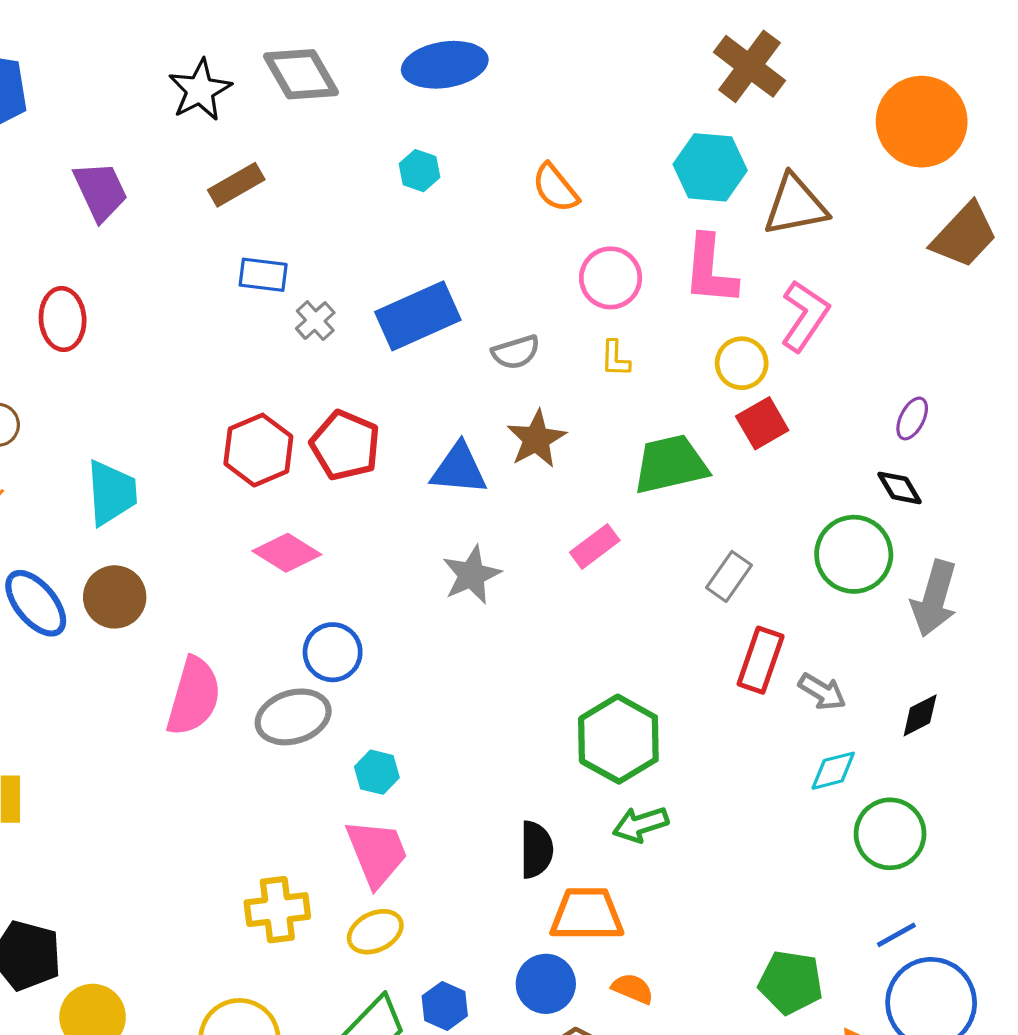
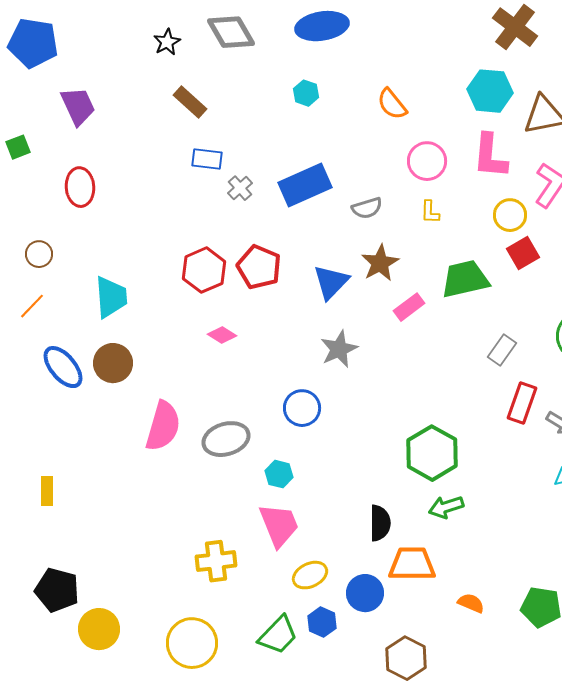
black star: (200, 90) -> (167, 42), size x0.7
brown rectangle: (236, 185) -> (190, 102), turned 72
purple trapezoid: (100, 191) -> (78, 106), moved
blue triangle: (459, 469) -> (331, 282), turned -51
pink rectangle: (595, 546) -> (409, 307), moved
pink diamond: (287, 553) -> (222, 335), size x0.7
blue circle: (333, 652) -> (302, 408), moved
yellow ellipse: (375, 932) -> (310, 575), moved
blue circle: (546, 984) -> (365, 593), moved
orange semicircle: (633, 989) -> (471, 603), moved

